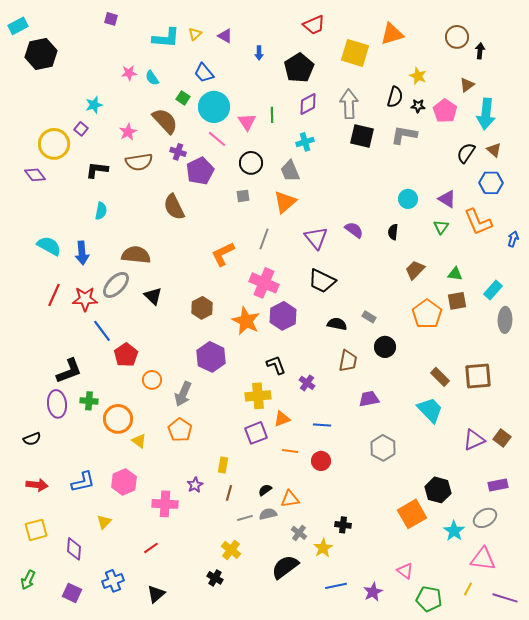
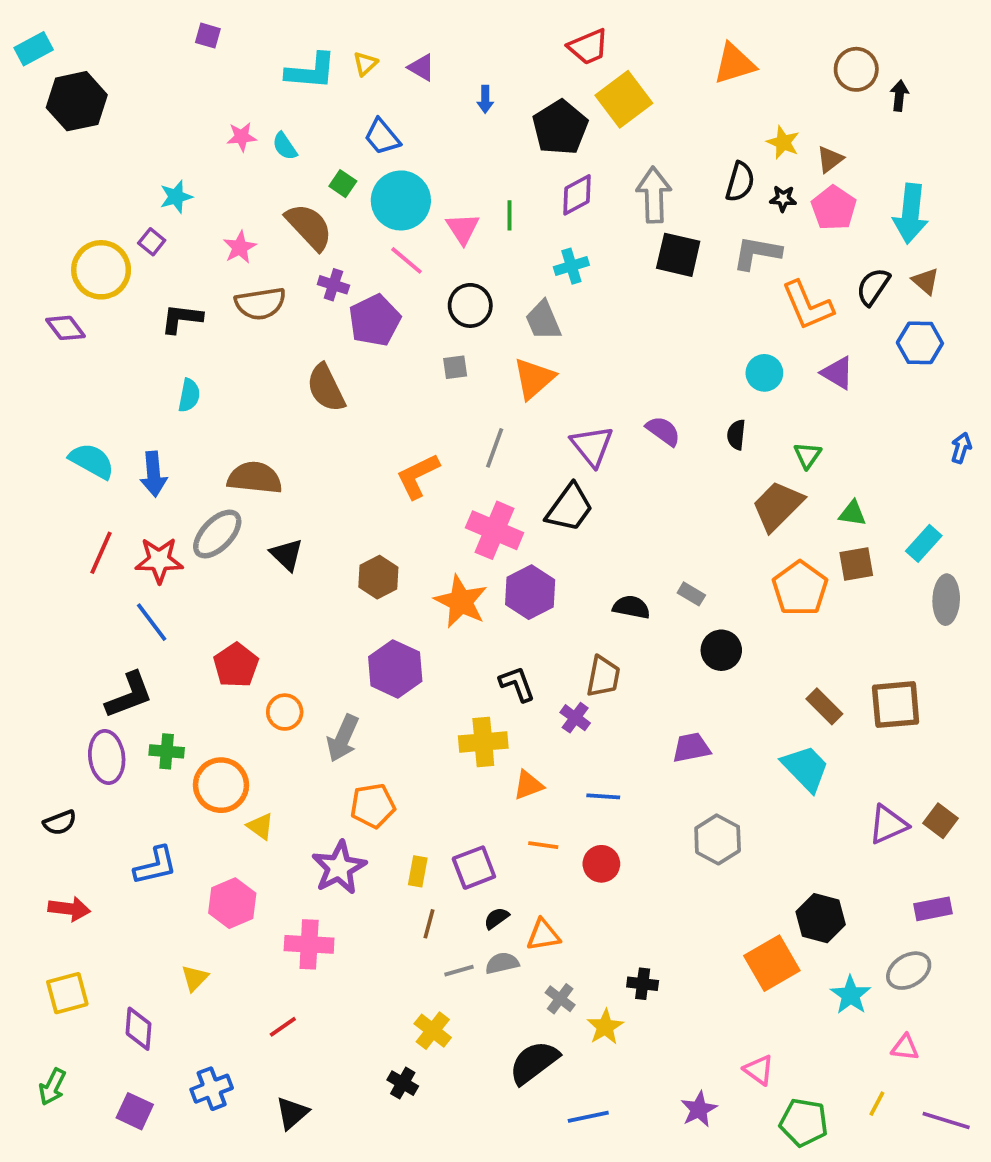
yellow square: (355, 53) -> (624, 99), moved, turned 36
brown triangle: (467, 85) -> (830, 159), moved
orange L-shape: (478, 222) -> (807, 305), moved
green triangle: (441, 227) -> (807, 455), moved
brown trapezoid: (415, 270) -> (778, 506), size x1.4
black trapezoid: (322, 281) -> (570, 508), moved, turned -80
blue line: (102, 331) -> (152, 622), moved
brown trapezoid: (348, 361) -> (603, 676), moved
orange pentagon: (180, 430) -> (373, 806), moved, turned 30
purple square: (256, 433) -> (474, 868), moved
blue L-shape: (83, 482) -> (155, 866), moved
purple star: (195, 485) -> (339, 868), moved, size x1.8
pink triangle: (483, 559) -> (905, 1047), size x0.6
blue line: (336, 586) -> (588, 1117), moved

